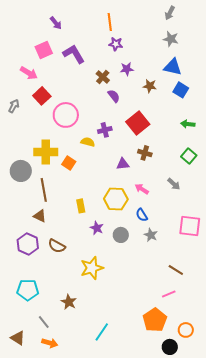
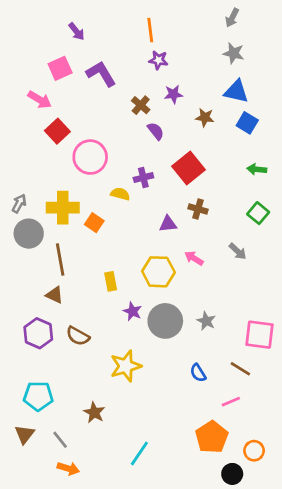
gray arrow: (14, 106) -> (19, 203), moved
blue semicircle: (142, 215) -> (198, 373), moved
pink square: (190, 226) -> (259, 335), moved
gray circle: (121, 235) -> (165, 321), size x1.6
brown triangle: (18, 338) -> (25, 434), moved, turned 35

